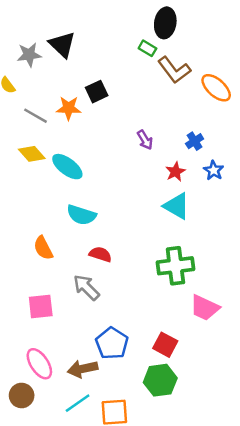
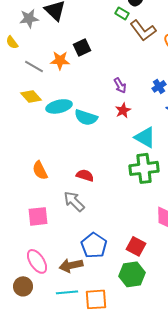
cyan ellipse: (67, 167) -> (59, 106), turned -50
red star: (175, 172) -> (123, 110), moved
cyan semicircle: (81, 215) -> (86, 117), moved
green cross: (175, 266) -> (144, 168), moved
cyan line: (78, 403) -> (67, 292), turned 30

